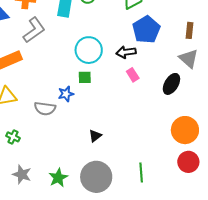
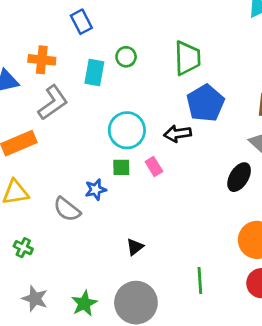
pink rectangle: (133, 75) -> (154, 167), moved
gray semicircle: (45, 108) -> (67, 209), turned 30
green line: (141, 172) -> (200, 281), moved

